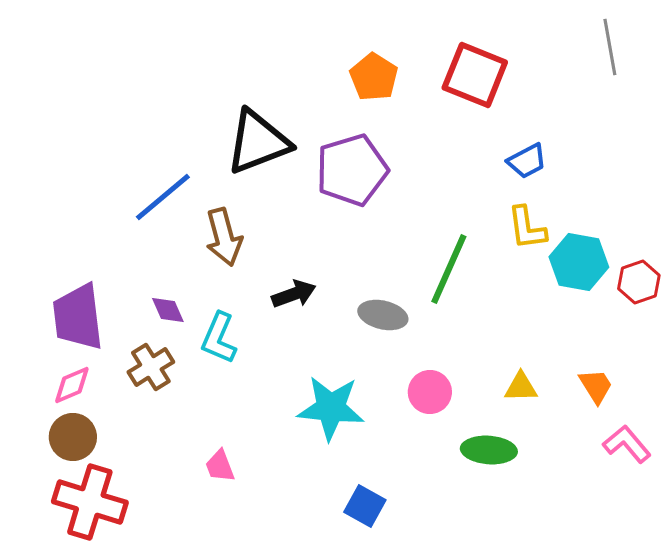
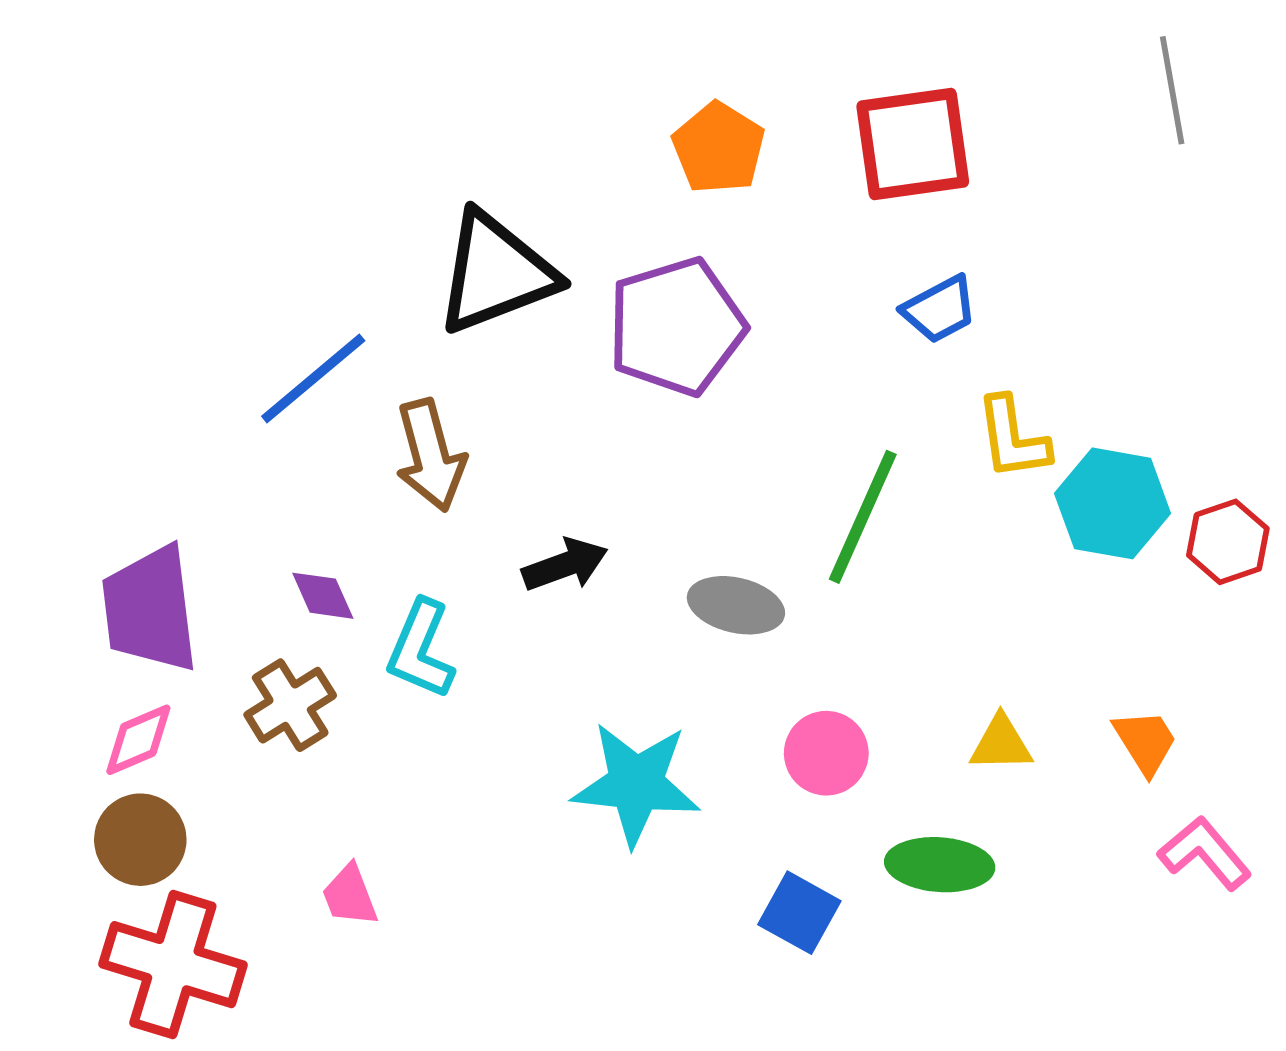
red square: (475, 75) -> (913, 144), turned -30
blue trapezoid: (527, 161) -> (940, 309), moved
pink trapezoid: (220, 466) -> (350, 895), moved
blue square: (365, 506) -> (799, 913), moved

